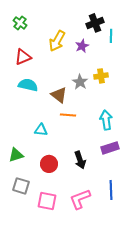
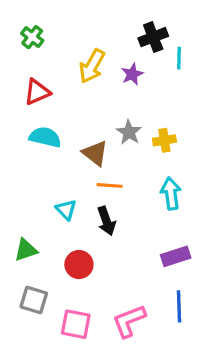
yellow cross: (101, 76) -> (164, 140), moved
cyan triangle: (41, 130) -> (66, 210), turned 40
purple rectangle: (110, 148) -> (176, 256), moved
black arrow: (80, 160) -> (106, 221), moved

